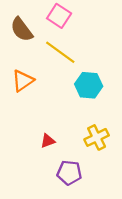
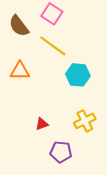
orange triangle: (23, 81) -> (20, 71), turned 35

